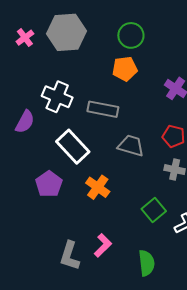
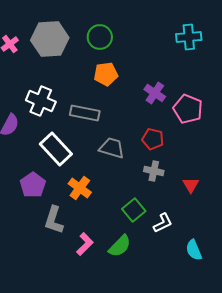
green circle: (131, 35) -> (100, 37), moved
gray L-shape: (70, 256) -> (54, 220), moved
green semicircle: (147, 263) -> (120, 246), moved, turned 50

